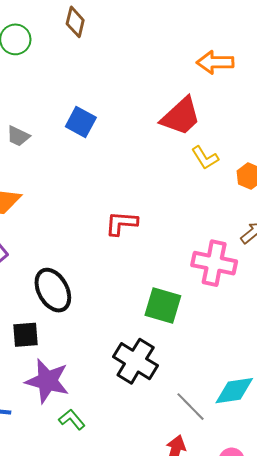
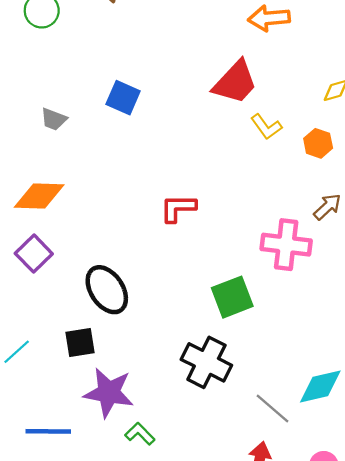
green square: (163, 306) -> (232, 297), turned -33

